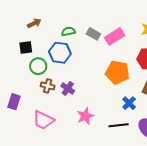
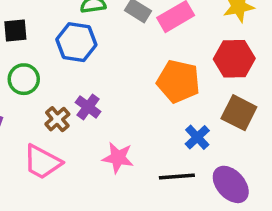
green circle: (38, 66) -> (24, 79), moved
brown cross: (48, 86) -> (57, 119), moved, turned 32
pink star: (85, 116) -> (118, 158), turned 30

